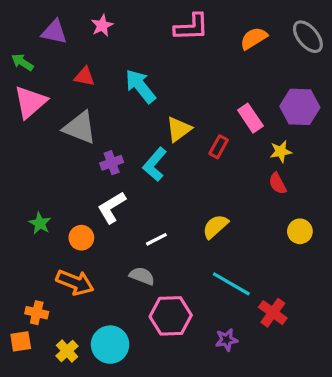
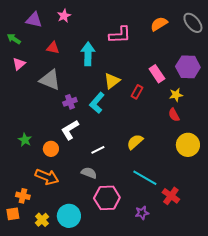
pink L-shape: (191, 27) -> (120, 35), moved
cyan arrow: (140, 86) -> (88, 54), turned 40
pink triangle: (30, 102) -> (19, 64), size x0.6
yellow circle: (300, 231) -> (188, 145), size x1.5

